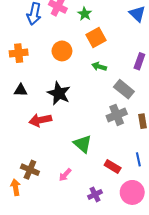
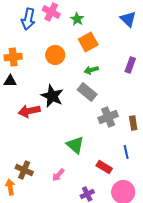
green arrow: (99, 66) -> (91, 70), turned -32
gray rectangle: (124, 89) -> (87, 92), moved
black triangle: (21, 90) -> (10, 81), moved
red arrow: (40, 120) -> (29, 111), moved
blue line: (138, 159) -> (126, 152), moved

